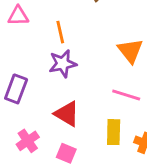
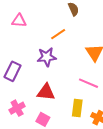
orange line: (60, 32) -> (58, 34), moved, turned 63
red triangle: (67, 114) -> (46, 92), turned -30

